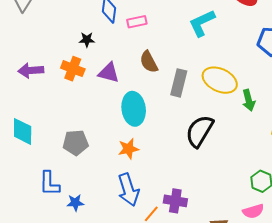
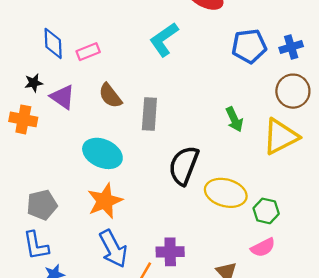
purple triangle: (109, 73) -> (63, 97), moved, turned 30
yellow ellipse: (220, 80) -> (226, 193), moved
cyan ellipse: (134, 109) -> (102, 153), turned -48
orange star: (128, 149) -> (105, 201), size x1.4
blue L-shape: (49, 183) -> (36, 246), moved

